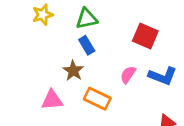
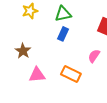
blue rectangle: (87, 45) -> (63, 34), turned 56
brown star: (73, 71) -> (23, 51), moved

